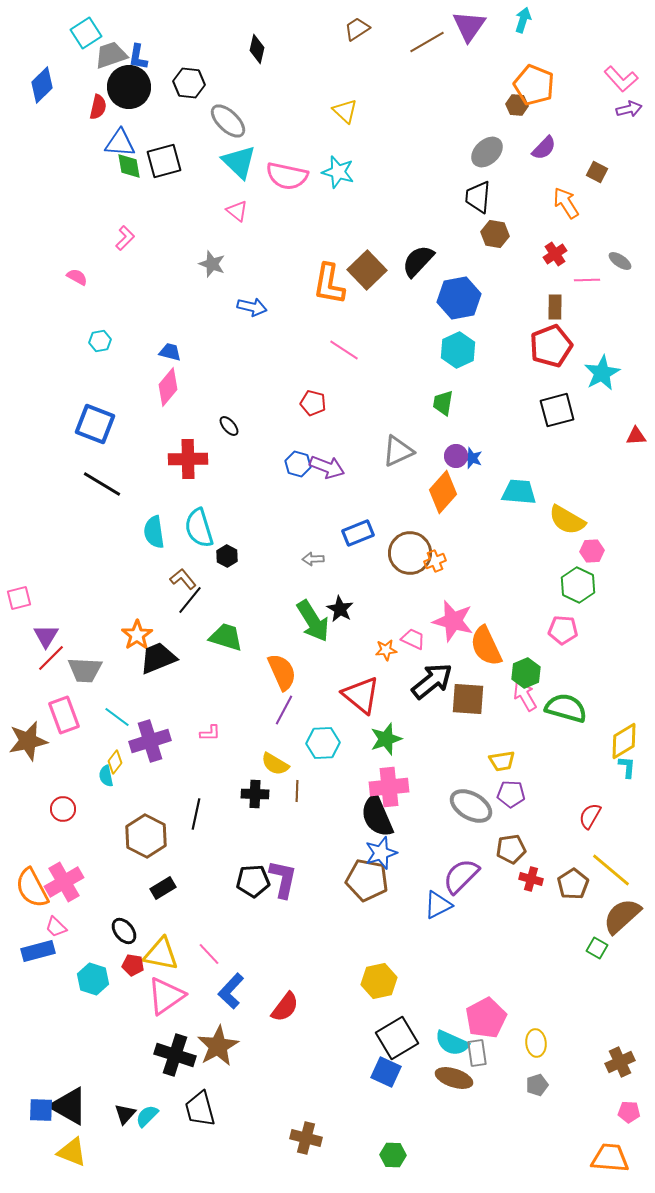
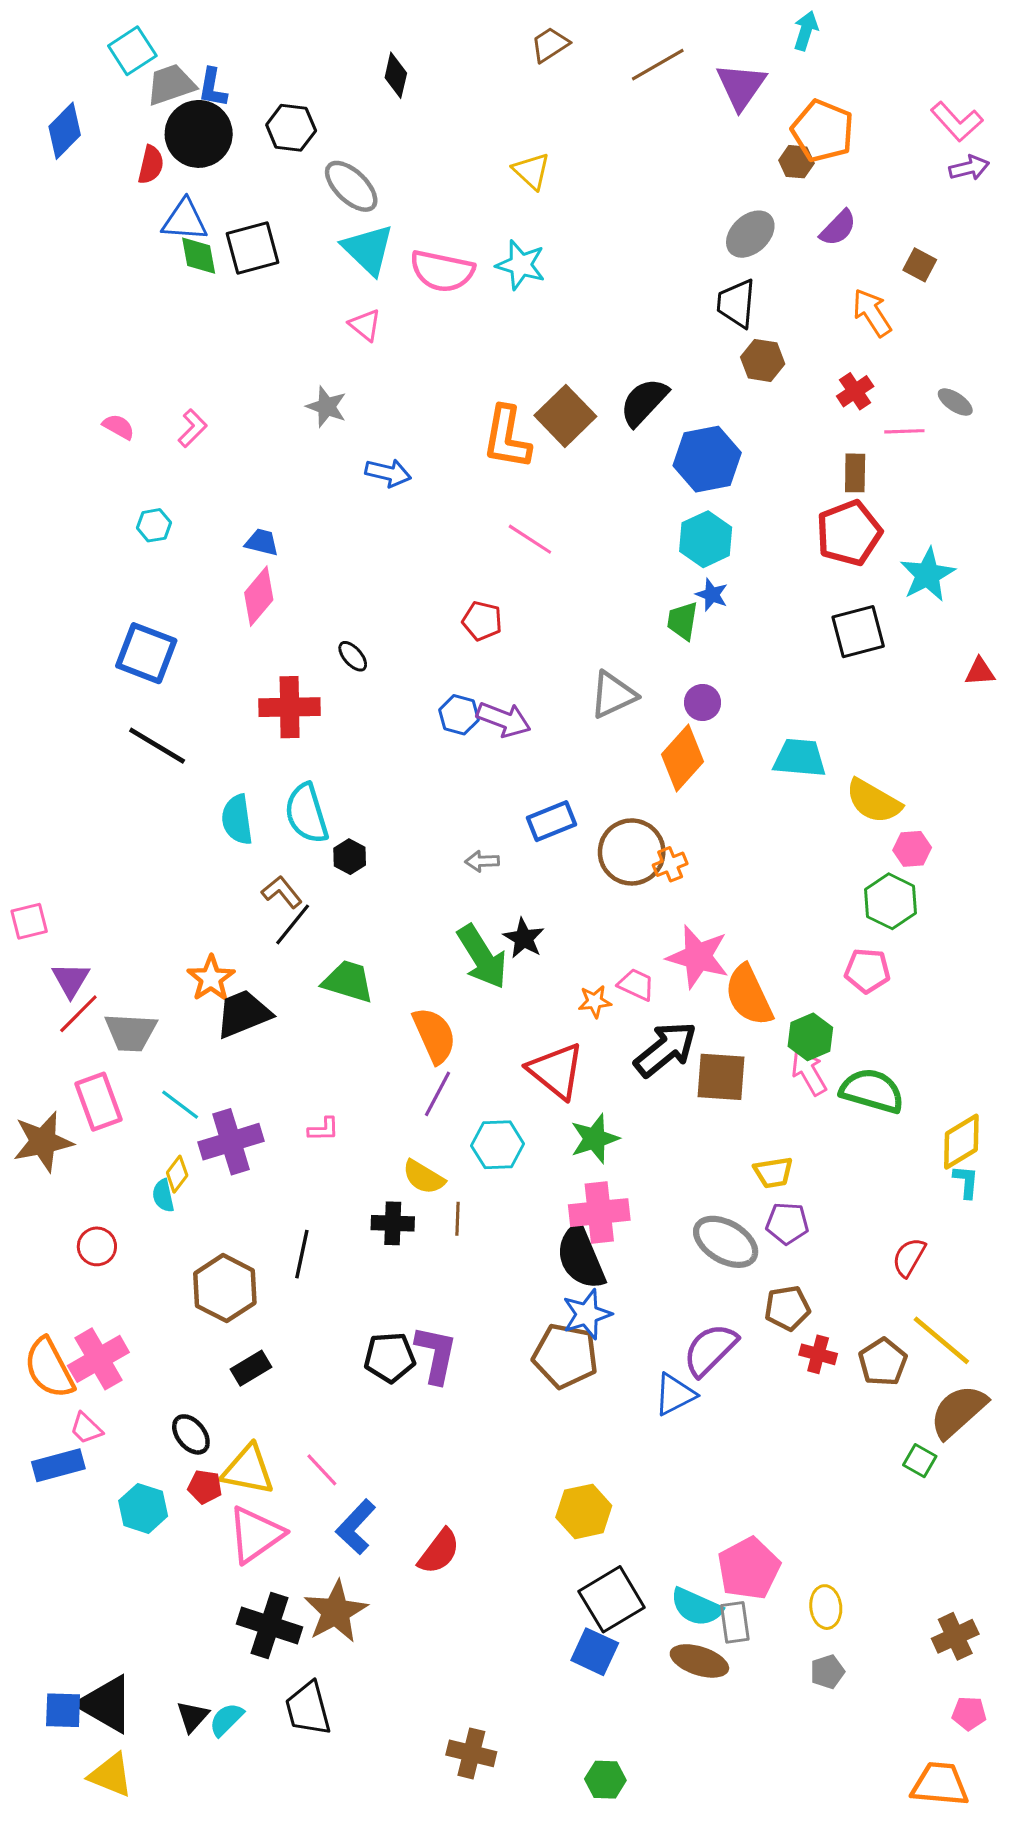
purple triangle: (469, 26) -> (741, 86), moved
pink L-shape: (125, 238) -> (192, 428), moved
blue star: (472, 458) -> (712, 595), moved

